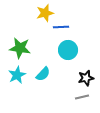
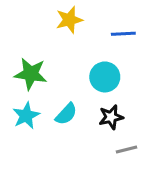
blue line: (61, 27) -> (123, 34), moved
black star: (86, 78) -> (111, 117), moved

